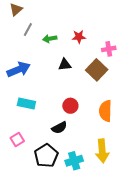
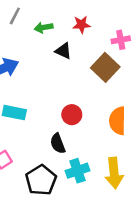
black triangle: (65, 65) -> (63, 51), moved, turned 32
black semicircle: (59, 128) -> (58, 143), turned 98
cyan cross: (74, 161) -> (78, 171), moved

